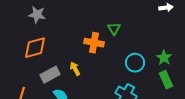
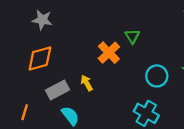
orange cross: (94, 43) -> (109, 53), turned 36

